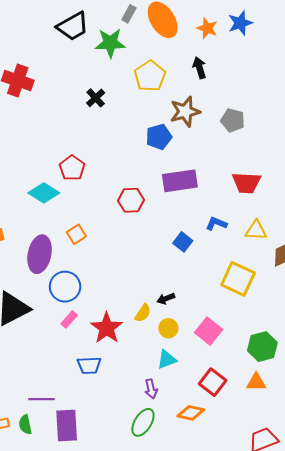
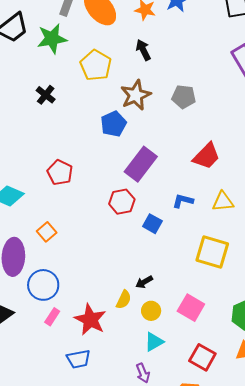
red pentagon: (72, 168) -> (60, 172), moved
purple rectangle: (180, 181) -> (141, 164), turned -36
red trapezoid: (246, 183) -> (206, 156), turned -40
red hexagon: (131, 200) -> (122, 202), moved

